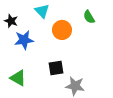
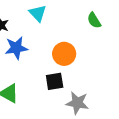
orange circle: (62, 30) -> (64, 54), moved

